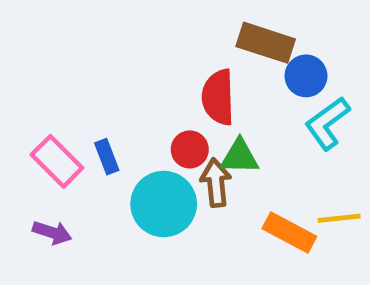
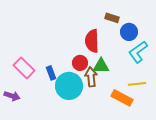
brown rectangle: (266, 43) -> (112, 18), size x0.6
blue rectangle: (107, 157) -> (51, 73), moved
yellow line: (339, 218) -> (137, 84), moved
purple arrow: (52, 232) -> (12, 96), moved

